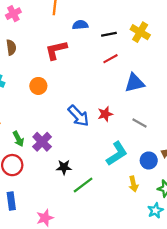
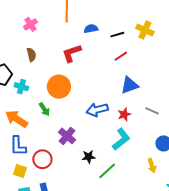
blue triangle: (135, 83) -> (130, 85), moved
orange circle: (38, 86) -> (59, 87), size x1.5
red star: (105, 114) -> (124, 114), moved
blue arrow: (78, 116) -> (97, 110), turned 125
green arrow: (18, 139) -> (44, 109), moved
cyan L-shape: (117, 154) -> (121, 139), moved

